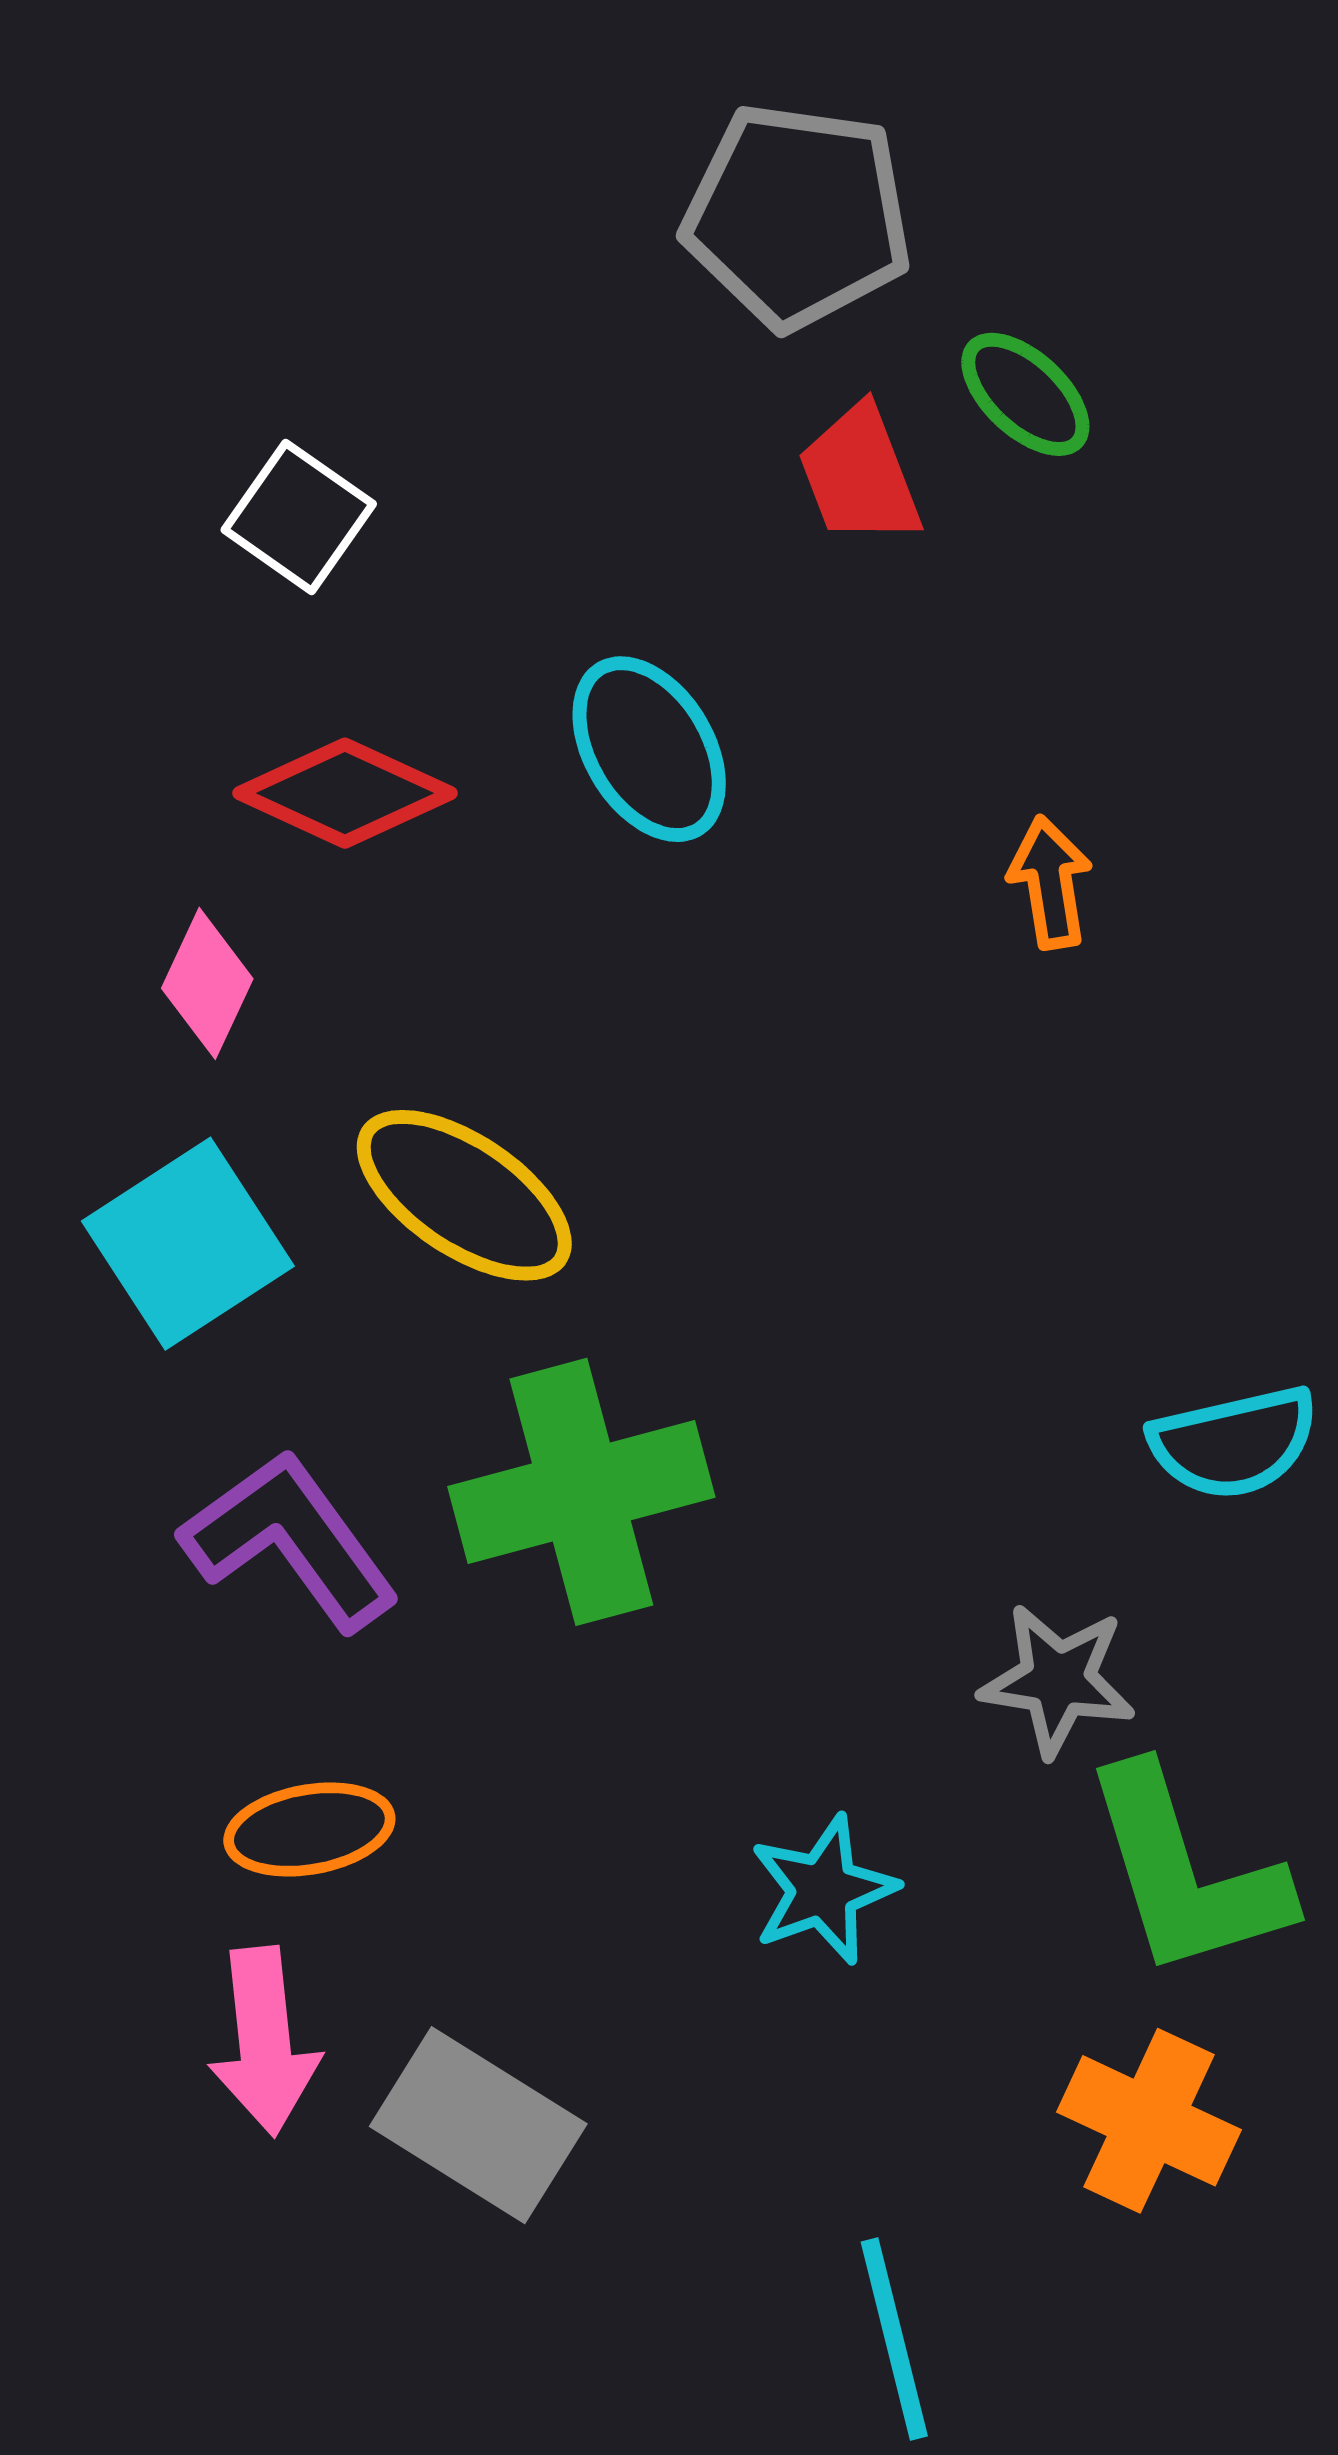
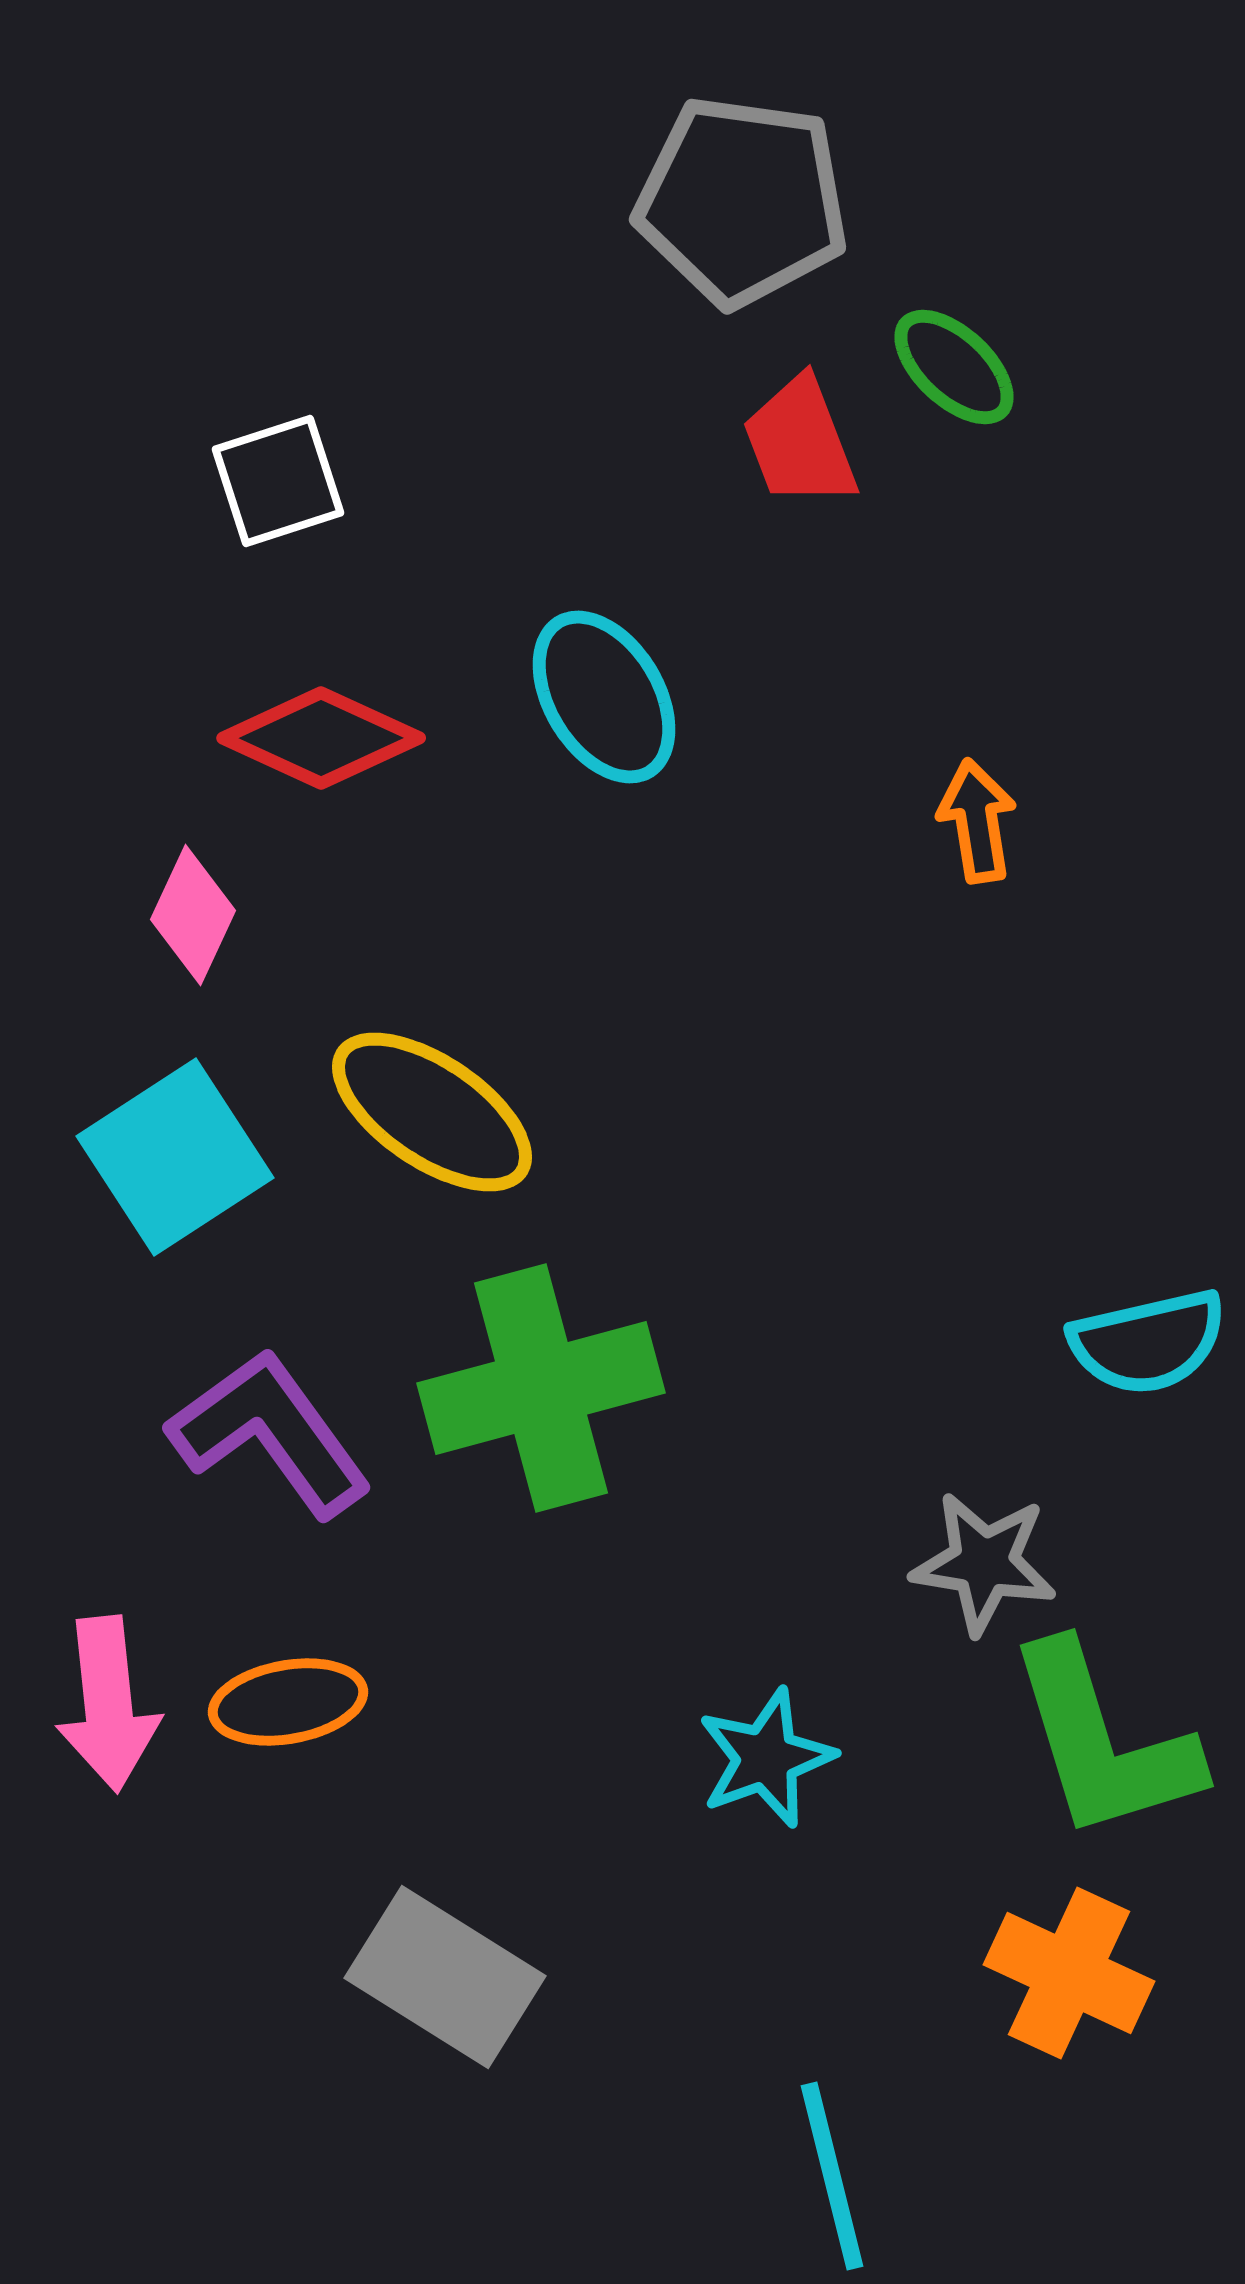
white square: (299, 517) -> (278, 481), turned 37
pink arrow: (264, 2041) -> (108, 1704), moved

